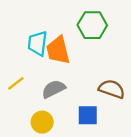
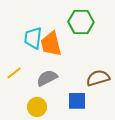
brown semicircle: (112, 89) -> (98, 78), turned -35

